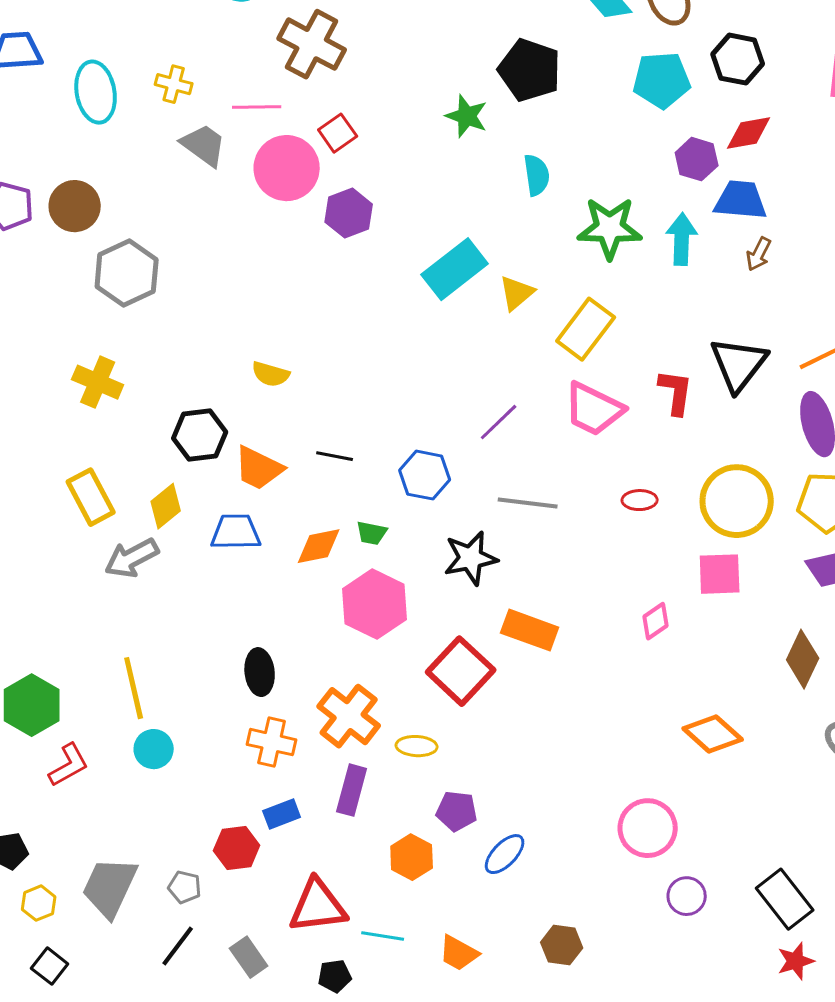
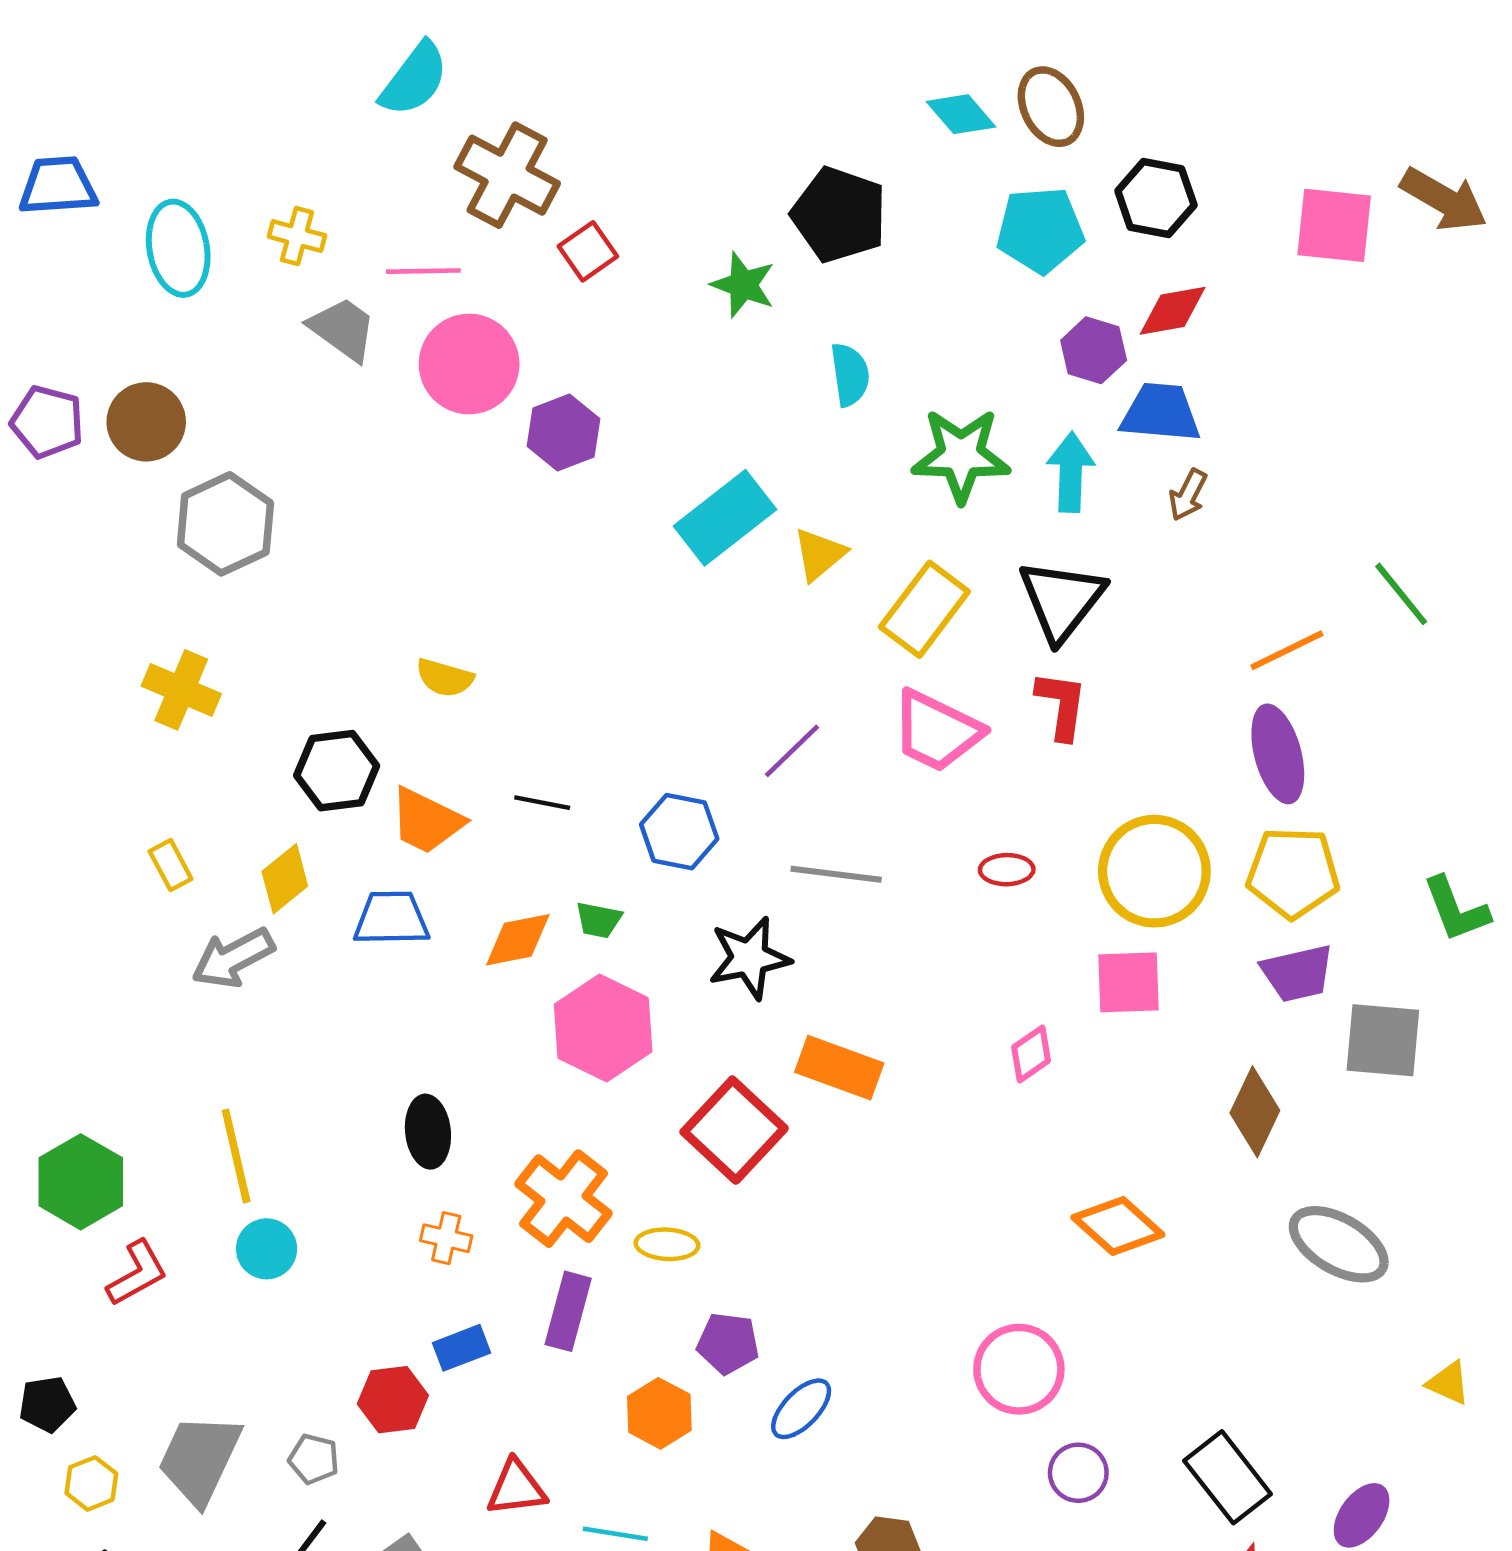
red square: (338, 133) -> (588, 251), moved
black triangle: (739, 364) -> (1062, 600), moved
yellow rectangle: (91, 497) -> (171, 865), size x0.6
orange cross: (272, 742) -> (446, 1238), size x0.7
red triangle: (318, 906) -> (516, 1488), size x0.7

